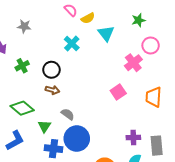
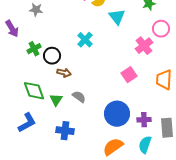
cyan cross: (72, 43) -> (85, 40), moved
black circle: (51, 70) -> (52, 56), moved
green diamond: (22, 108) -> (34, 91), turned 30
green triangle: (44, 126) -> (56, 100), moved
blue circle: (77, 139) -> (117, 114), moved

